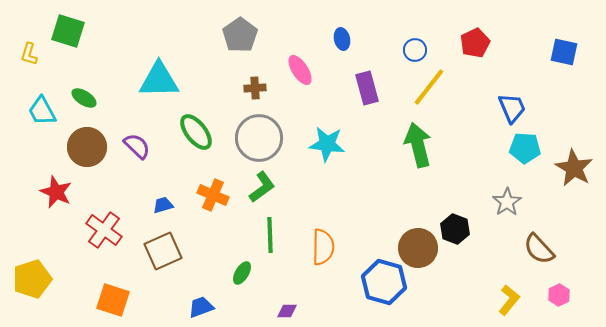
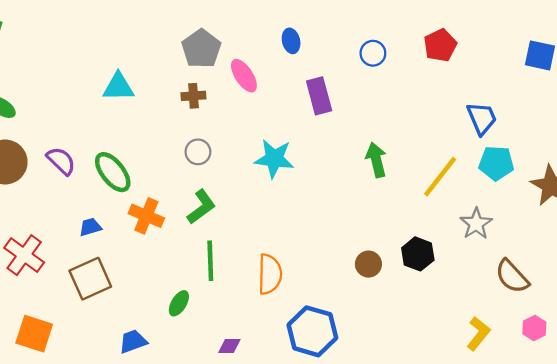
gray pentagon: (240, 35) -> (201, 49), moved
cyan triangle: (159, 80) -> (118, 87), moved, size x0.7
yellow line: (429, 87) -> (440, 177), moved
green ellipse: (196, 132) -> (113, 172), moved
gray circle: (259, 138) -> (198, 152), size x0.5
green arrow: (418, 145) -> (376, 160), size x0.7
brown circle: (418, 248) -> (368, 264), moved, size x0.6
blue hexagon: (384, 282) -> (312, 331), moved

